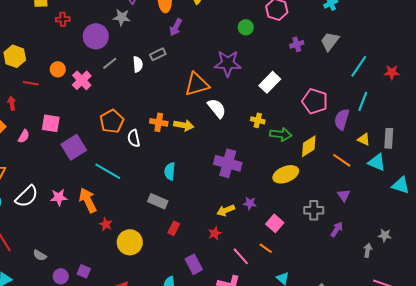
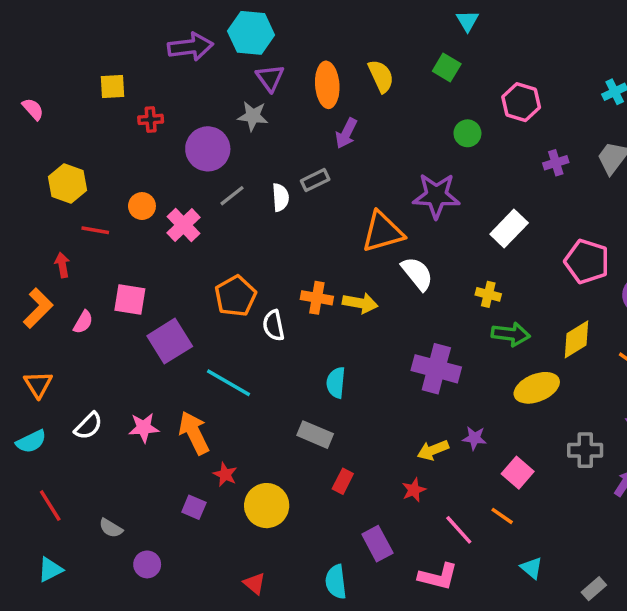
green arrow: (281, 134) -> (511, 334), moved
white semicircle: (27, 196) -> (88, 426), size x0.7
purple square: (84, 271) -> (194, 507), moved

